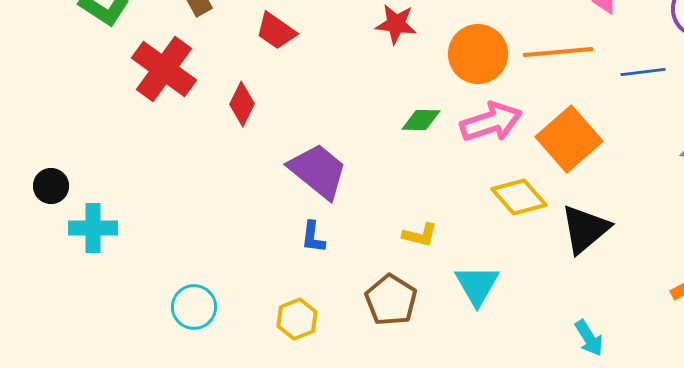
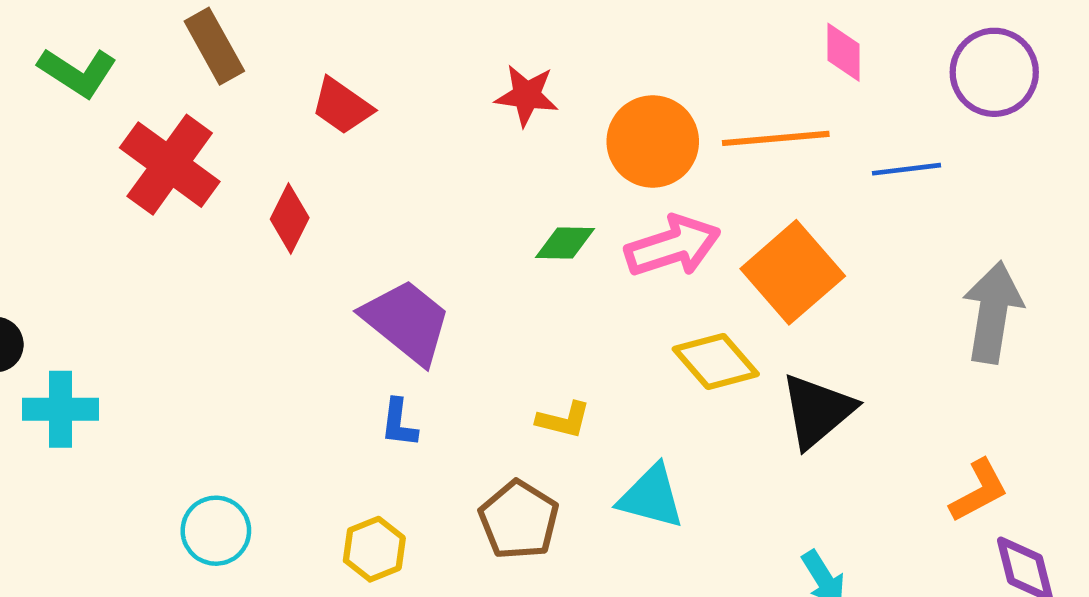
cyan triangle: (477, 285) -> (651, 497), turned -45

